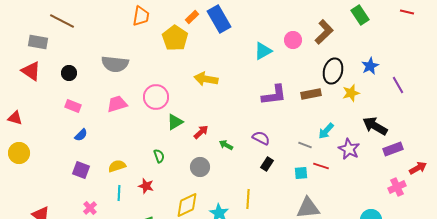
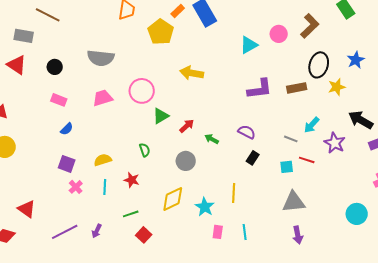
pink cross: (90, 208) -> (76, 187), moved

